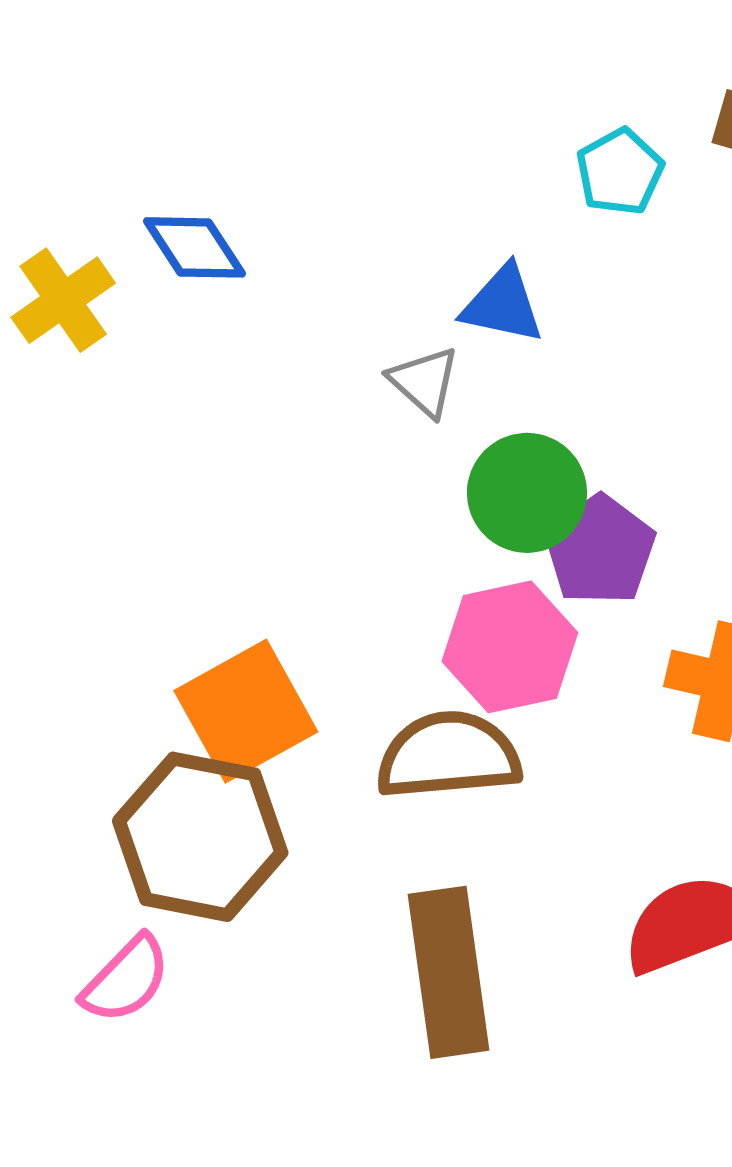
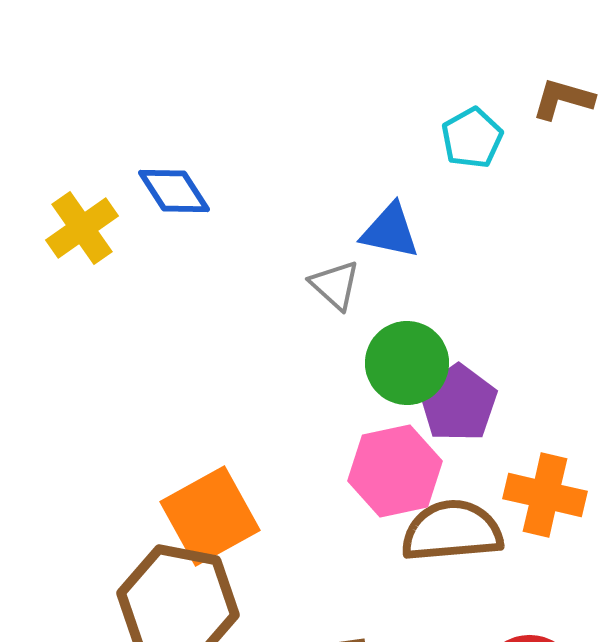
brown semicircle: (448, 755) -> (452, 531), moved

